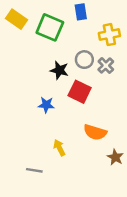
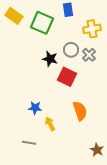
blue star: (46, 105) -> (35, 108), moved
orange semicircle: (95, 132) -> (80, 111), turned -126
brown star: (115, 157) -> (97, 150), moved

